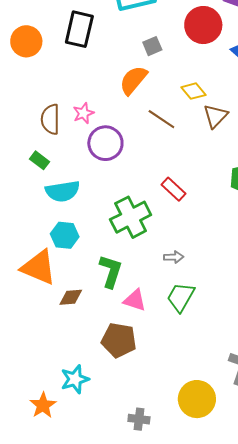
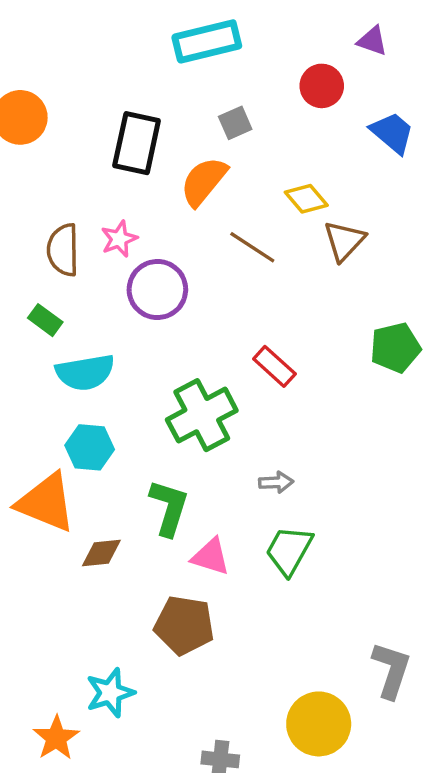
red circle: (203, 25) -> (322, 86), size x0.7
black rectangle: (79, 29) -> (137, 143), moved

